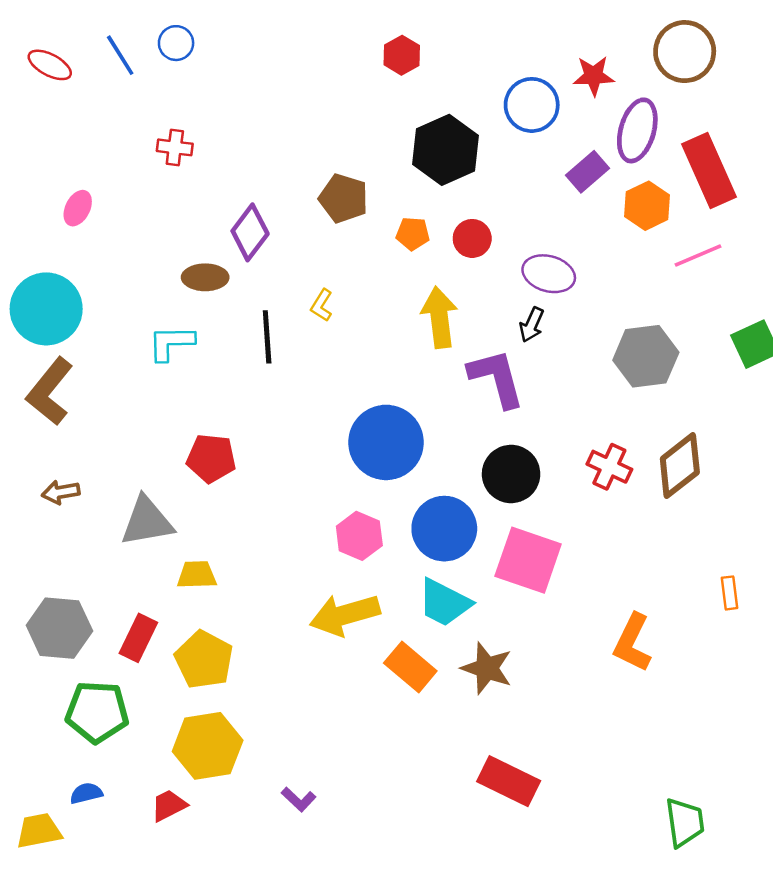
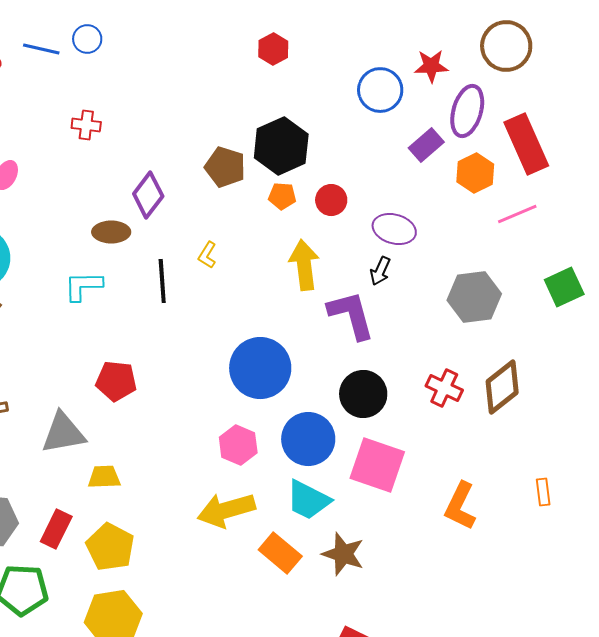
blue line: (120, 55) -> (41, 49), turned -45
black hexagon: (445, 150) -> (281, 146), moved
orange L-shape: (632, 643) -> (460, 506), moved

